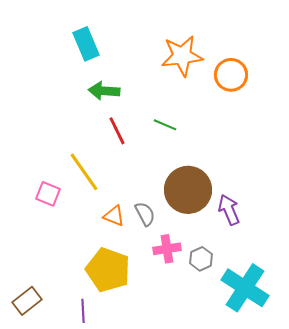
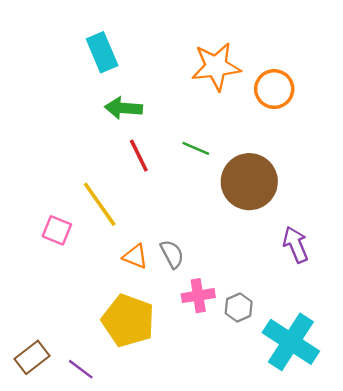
brown circle: (188, 190) -> (249, 182), moved
purple arrow: (229, 210) -> (296, 245), moved
purple line: (83, 311) -> (81, 369), moved, turned -50

